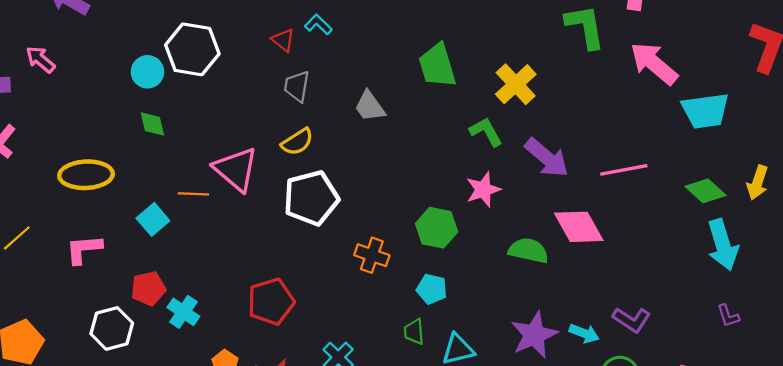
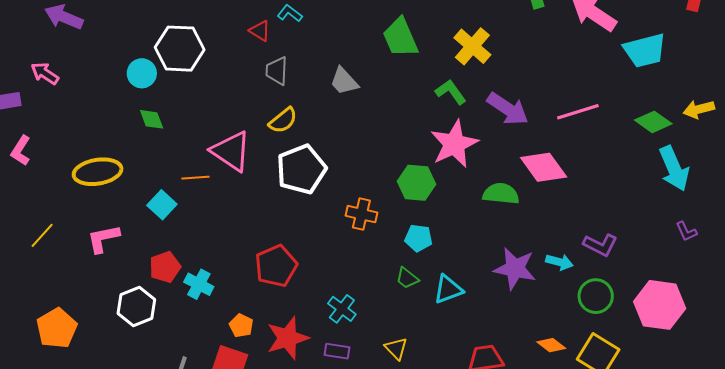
yellow arrow: (758, 183) -> (699, 109), turned 64
pink star: (483, 190) -> (454, 144), size x1.5
green trapezoid: (414, 332) -> (407, 278), turned -40
purple star: (534, 335) -> (515, 268), turned -30

